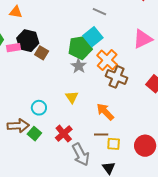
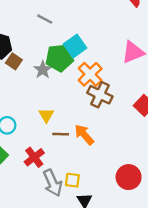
gray line: (99, 12) -> (45, 19), moved
gray star: (79, 66) -> (43, 70), moved
brown line: (101, 135) -> (61, 134), moved
yellow square: (114, 144) -> (72, 180), moved

